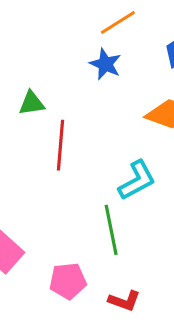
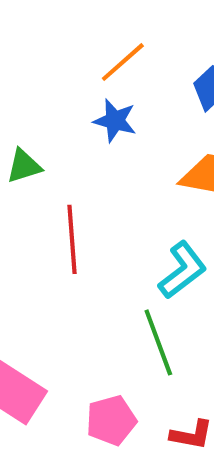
green triangle: (32, 103) -> (24, 166), moved

